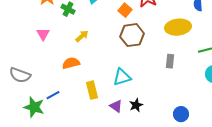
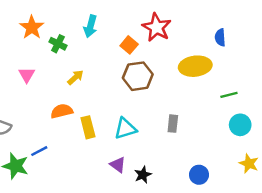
gray rectangle: (170, 61) -> (173, 124), moved
yellow rectangle: (92, 90) -> (88, 127), moved
black star: (136, 105) -> (143, 175), moved

